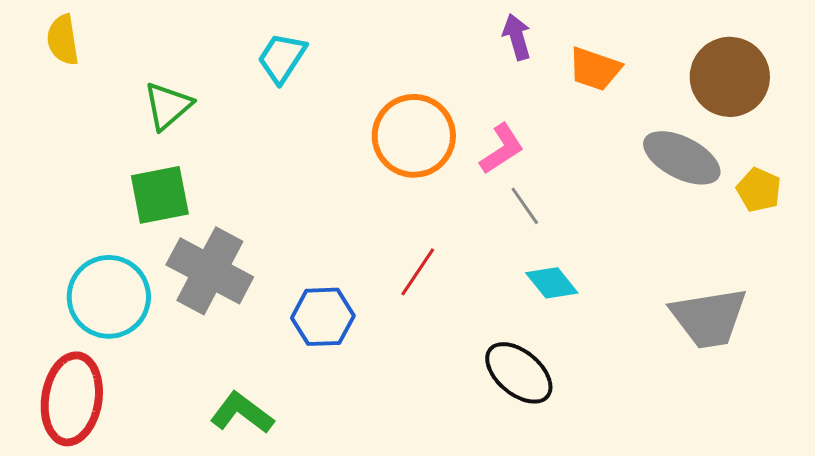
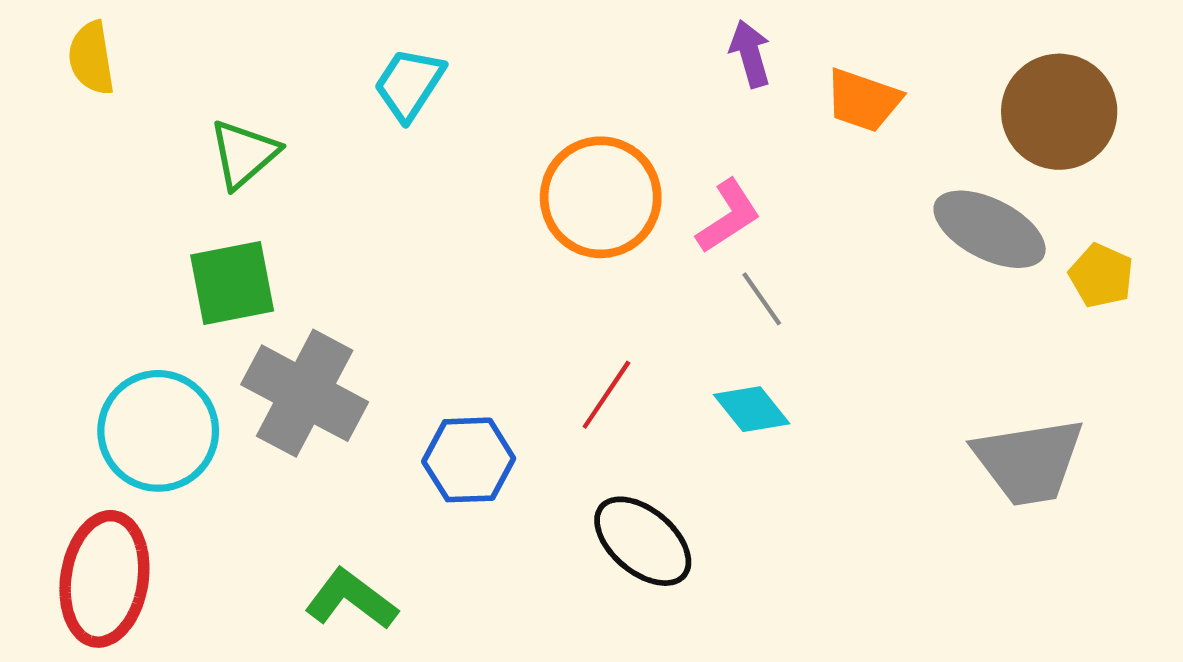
cyan diamond: (552, 283) -> (752, 409), moved
black ellipse: (519, 373) -> (643, 541), moved

